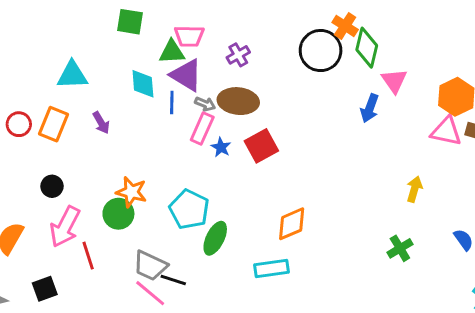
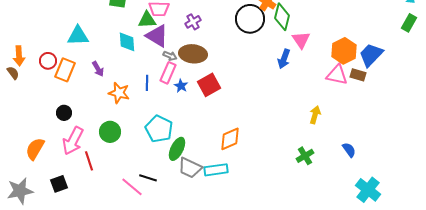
blue line: (172, 103) -> (147, 83), moved
red circle: (19, 124) -> (48, 61), moved
orange star: (131, 192) -> (119, 93), moved
gray trapezoid: (150, 266) -> (190, 168), moved

